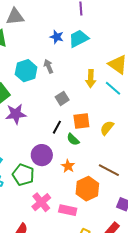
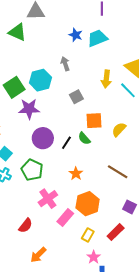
cyan hexagon: (26, 71) -> (40, 80), moved
black line: (57, 127) -> (66, 143), moved
purple circle: (42, 155) -> (43, 138), moved
orange star: (68, 166) -> (76, 174), moved
orange hexagon: (87, 189) -> (88, 204), moved
pink rectangle: (68, 210) -> (65, 217), moved, turned -66

